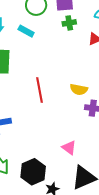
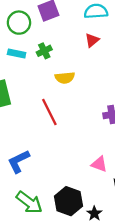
green cross: (69, 23) -> (44, 51), moved
yellow semicircle: (79, 89) -> (65, 78), moved

